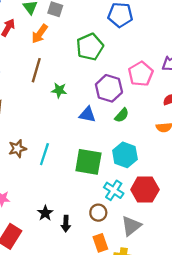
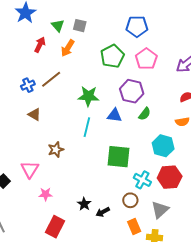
brown line: (36, 70) -> (51, 79), moved, turned 40
pink pentagon: (141, 74) -> (146, 59), moved
green star: (59, 90) -> (88, 96), size x1.5
cyan line: (44, 154) -> (87, 127), moved
cyan hexagon: (125, 155) -> (163, 146), moved
black arrow: (66, 224) -> (103, 212), turned 64

